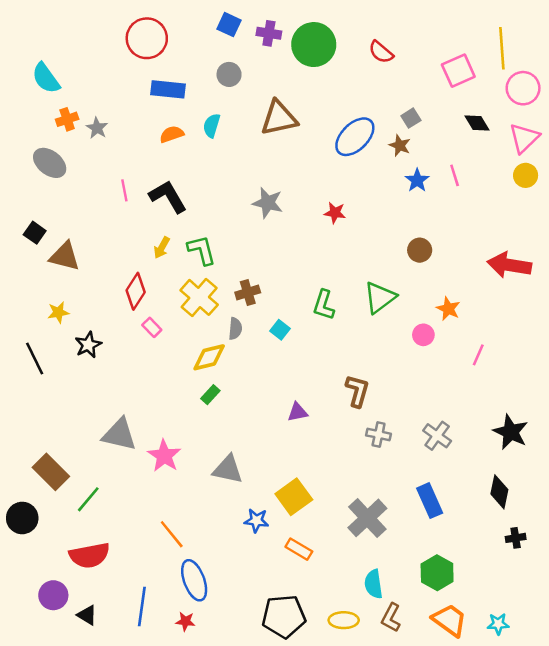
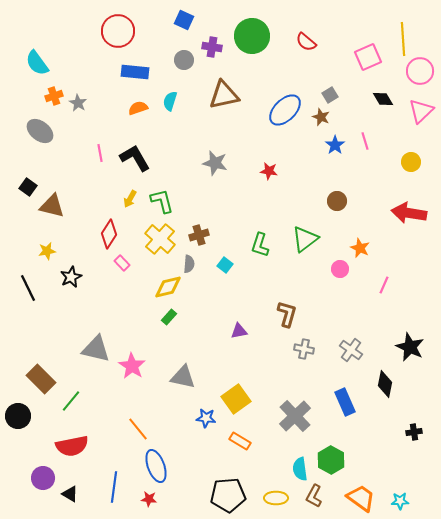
purple cross: (269, 33) -> (212, 47), moved
yellow circle: (526, 175) -> (411, 162), moved
black diamond: (499, 492) -> (385, 384), moved
green hexagon: (437, 573) -> (331, 460), moved

